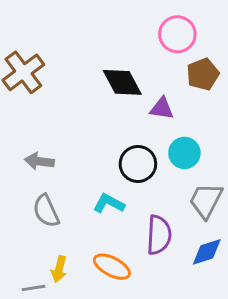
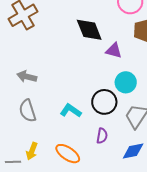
black circle: (138, 164) -> (104, 102), moved
purple semicircle: (159, 235) -> (102, 136), size x0.6

